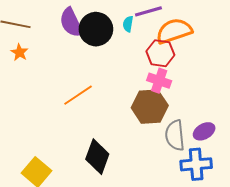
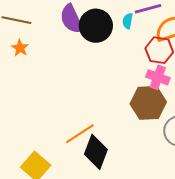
orange line: (78, 95) -> (80, 134), moved

